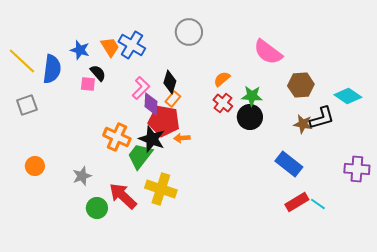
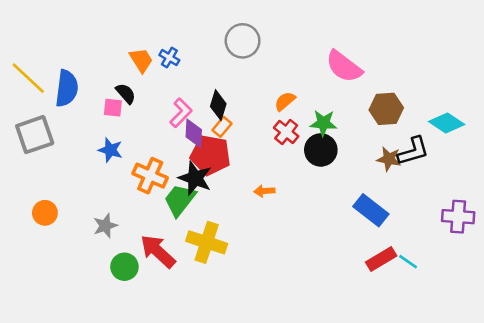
blue cross: (132, 45) -> (169, 58), size x0.6
blue star: (80, 50) -> (110, 150), moved
gray square: (27, 105) -> (35, 135), size x1.4
orange arrow: (182, 138) -> (264, 191), moved

